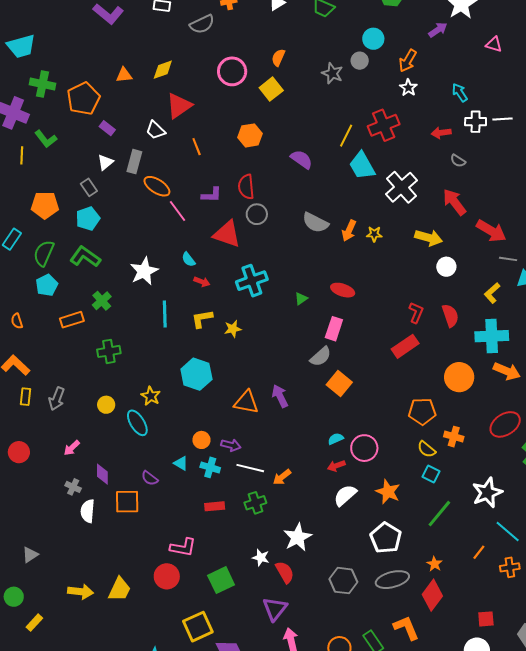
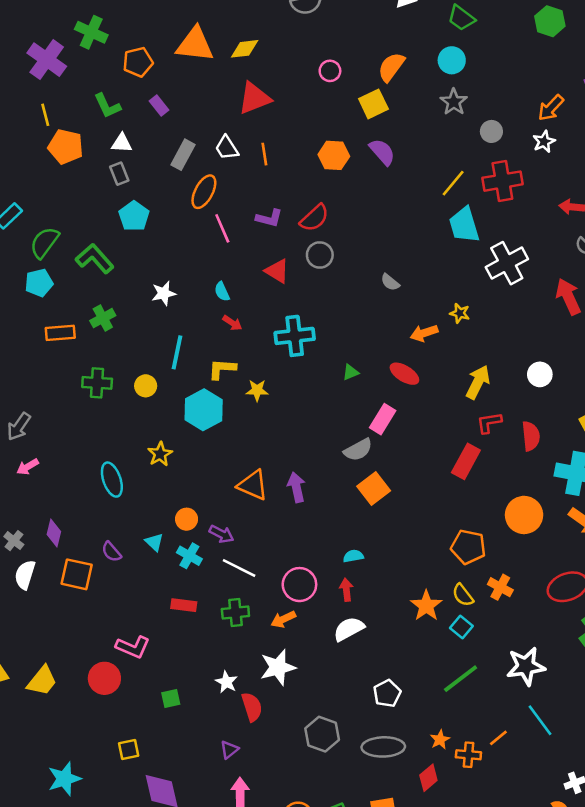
cyan circle: (373, 39) -> (452, 60), moved
orange semicircle: (278, 58) -> (391, 67), size x1.4
gray circle: (360, 61) -> (491, 131), moved
pink circle: (232, 71) -> (330, 71), size x0.6
orange triangle: (124, 75) -> (195, 44), size x1.8
orange pentagon: (83, 99) -> (138, 62), size x0.7
white trapezoid: (155, 130) -> (227, 148), moved
green L-shape: (46, 139) -> (107, 106), moved
yellow line: (22, 155) -> (45, 115), turned -30
purple semicircle: (302, 159) -> (382, 152), moved
white triangle: (105, 162) -> (122, 143), moved, turned 30
orange ellipse: (157, 186) -> (204, 192), turned 72
red semicircle: (246, 187) -> (314, 218), turned -140
orange pentagon: (45, 205) -> (66, 147), moved
cyan pentagon: (88, 218) -> (134, 216), moved, turned -30
gray semicircle: (315, 223) -> (390, 282), size x0.6
orange arrow: (349, 231) -> (424, 333), moved, turned 35
red triangle: (227, 234) -> (277, 271), size x0.7
yellow arrow: (429, 238) -> (478, 382), moved, turned -92
white star: (144, 271) -> (164, 293), size x0.7
red L-shape: (416, 313) -> (489, 423), turned -135
red rectangle: (405, 346) -> (466, 461), turned -40
cyan hexagon: (196, 374) -> (204, 410), moved
yellow star: (151, 396) -> (160, 454), moved
yellow circle: (106, 405) -> (146, 386), moved
pink arrow: (72, 448) -> (28, 467), moved
pink circle: (364, 448) -> (299, 585), moved
red arrow: (336, 466) -> (346, 590), turned 90
orange arrow: (282, 477) -> (283, 619), moved
orange star: (388, 492) -> (426, 606), moved
white pentagon: (386, 538) -> (387, 693), size x0.7
orange cross: (510, 567) -> (468, 755), moved
green square: (221, 580) -> (171, 698), size x0.6
red diamond: (432, 595) -> (428, 778), size x0.7
purple triangle: (275, 609) -> (229, 750), size x0.6
yellow square: (198, 627) -> (129, 749), size x0.6

